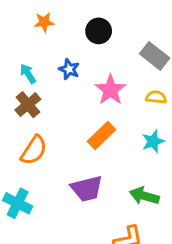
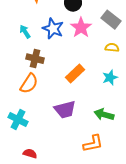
blue star: (69, 69) -> (53, 29), size x1.5
pink star: (110, 90) -> (81, 28), moved
brown cross: (28, 105) -> (35, 59), moved, turned -36

